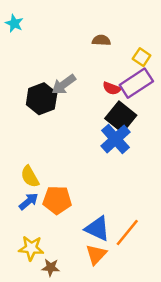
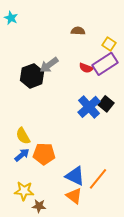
black square: (121, 117) -> (106, 104), moved, size x0.7
orange triangle: (96, 255) -> (74, 196), turned -36

